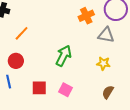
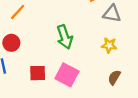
green arrow: (64, 56) -> (65, 37), turned 135
pink square: (66, 90) -> (67, 75), size x1.5

